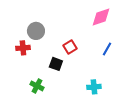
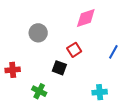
pink diamond: (101, 17) -> (86, 18), moved
red cross: (23, 48) -> (13, 70), moved

